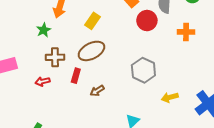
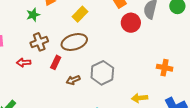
orange cross: (186, 32) -> (165, 68), moved
brown cross: (55, 57) -> (39, 42), turned -30
gray hexagon: (143, 70) -> (102, 73), moved

